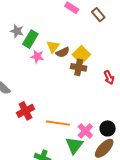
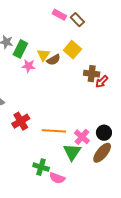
brown rectangle: (98, 15) -> (77, 20), moved
yellow square: (81, 55) -> (72, 50), moved
brown cross: (79, 67) -> (92, 74), moved
red arrow: (109, 77) -> (102, 82), turned 72

